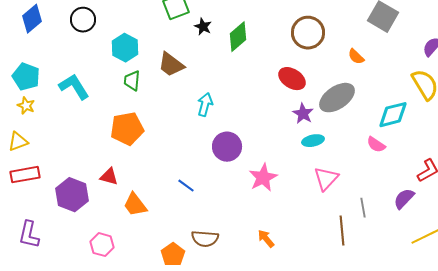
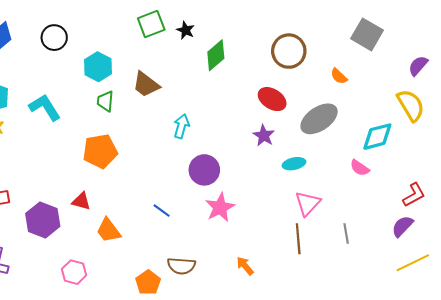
black star: (203, 27) -> (186, 30), moved
purple star: (303, 114) -> (264, 136), moved
pink star: (263, 178) -> (220, 207), moved
purple semicircle: (404, 199) -> (402, 226), moved
brown line: (342, 231) -> (298, 239), moved

